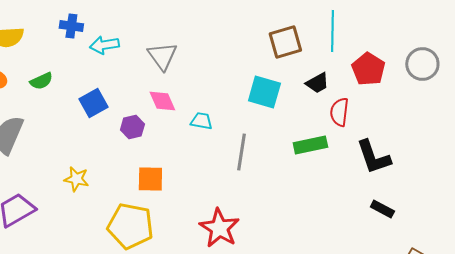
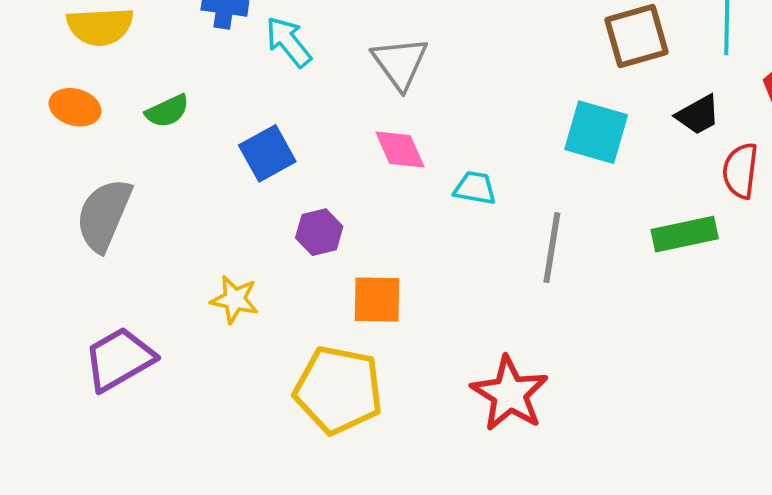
cyan arrow: (104, 45) -> (288, 42), turned 60
purple hexagon: (132, 127) -> (319, 232), moved

